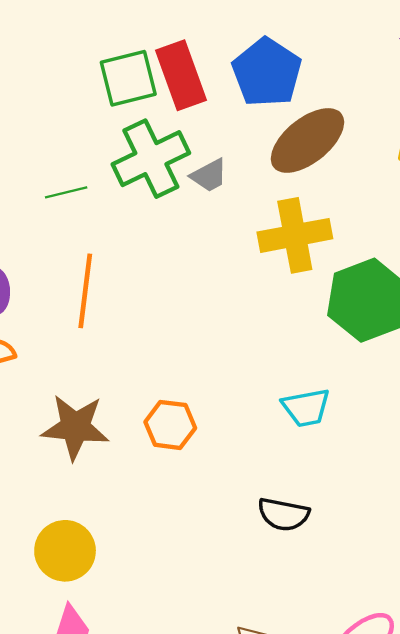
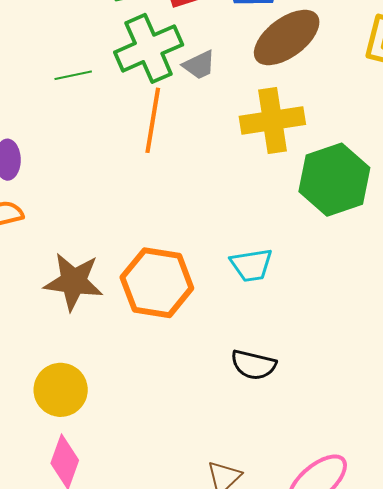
orange line: (85, 291) -> (153, 120), moved
cyan trapezoid: (306, 408) -> (251, 265), moved
orange hexagon: (170, 425) -> (157, 283), size x1.6

